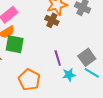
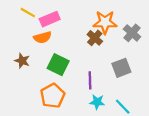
green square: (15, 44) -> (58, 65), moved
gray square: (87, 57) -> (121, 68), moved

